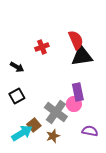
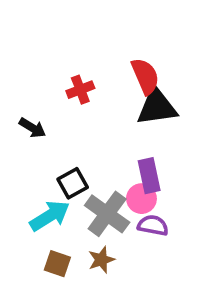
black square: (17, 96) -> (73, 183), moved
brown square: (34, 125) -> (57, 264), moved, turned -32
purple semicircle: (90, 131) -> (153, 225), moved
cyan arrow: (22, 133) -> (50, 216), moved

